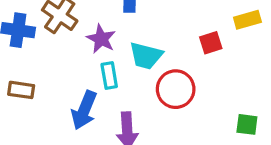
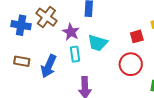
red circle: (176, 89) -> (131, 64), moved
blue arrow: (84, 110) -> (49, 66), moved

